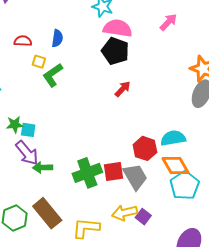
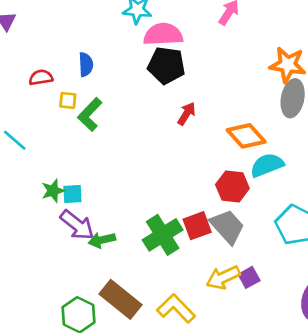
orange diamond: (175, 165) -> (246, 136), moved
purple square: (143, 217) -> (249, 277), turned 35
yellow L-shape: (86, 228) -> (176, 308), turned 52

